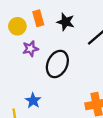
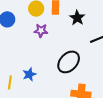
black ellipse: (57, 64) -> (69, 62), moved

